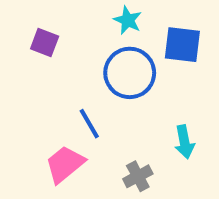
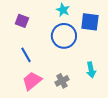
blue line: (89, 124) -> (26, 55), moved
gray cross: (138, 176) -> (62, 81), moved

